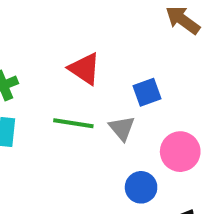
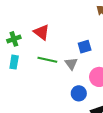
red triangle: (85, 69) -> (42, 32), moved

